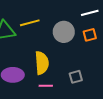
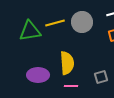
gray circle: (64, 32) -> (82, 22), moved

